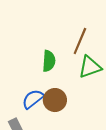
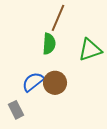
brown line: (80, 41) -> (58, 18), moved

